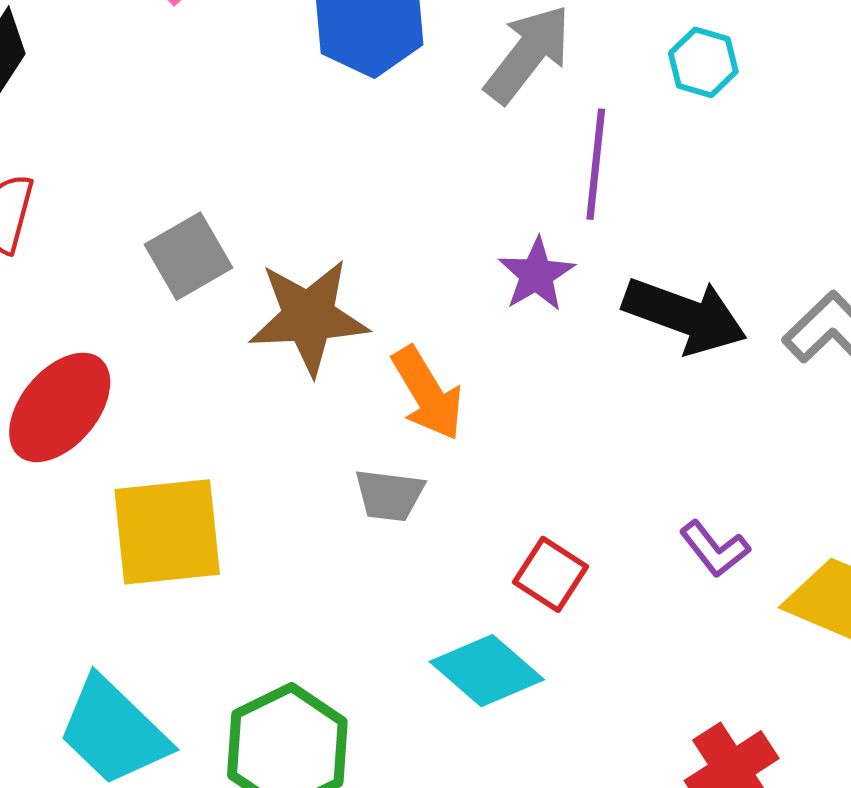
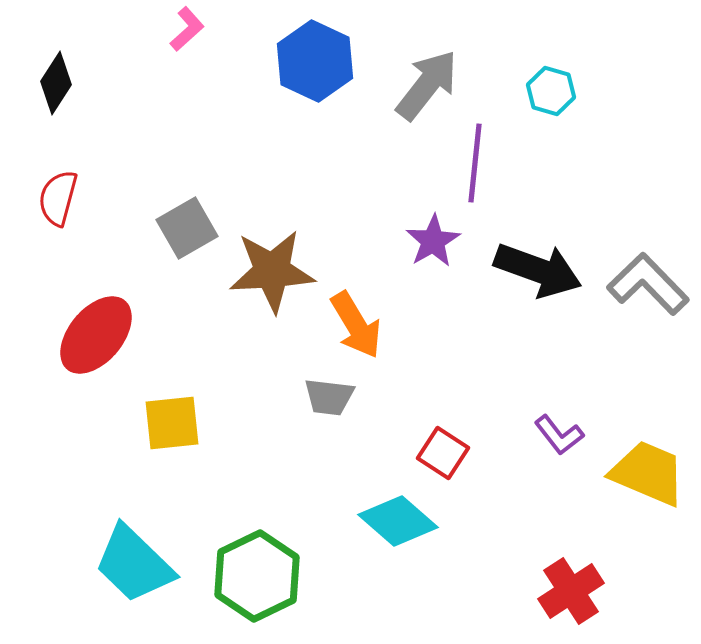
yellow square: (167, 532) -> (172, 423), size x0.7

